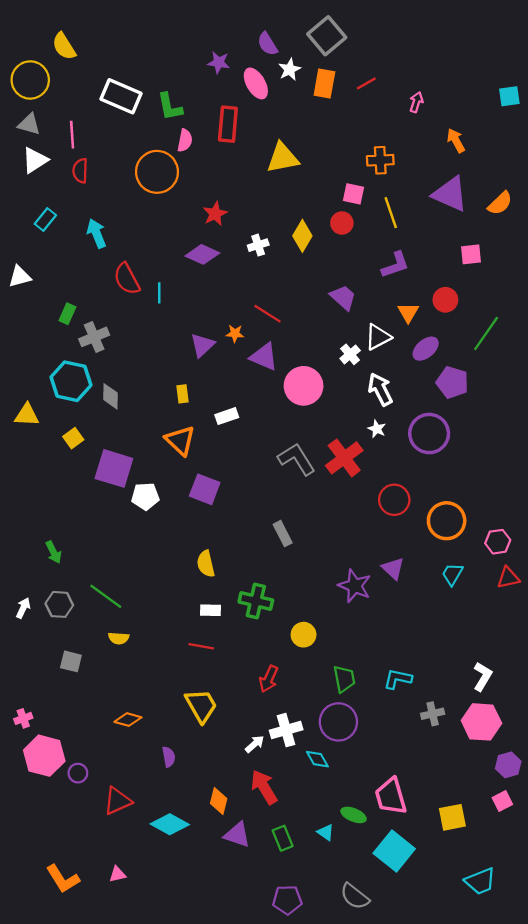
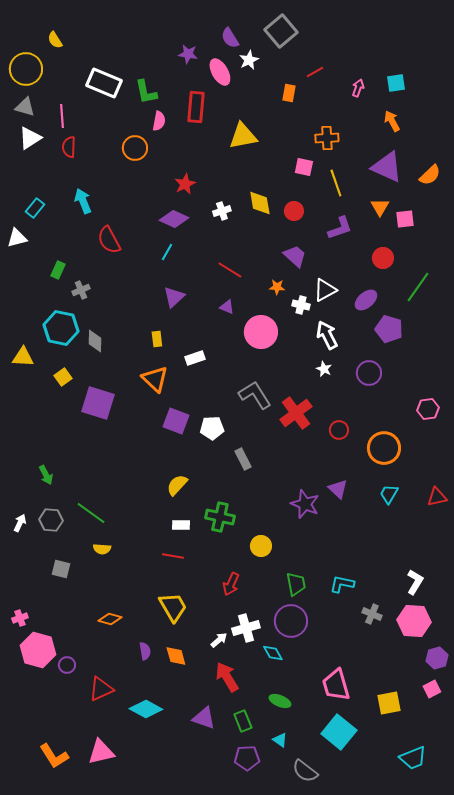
yellow semicircle: (64, 46) -> (55, 40), size x0.7
orange rectangle: (324, 83) -> (289, 93), moved, size x0.7
cyan square: (509, 96) -> (396, 83), moved
orange circle: (157, 172) -> (135, 148), size x0.7
cyan rectangle: (45, 220) -> (35, 208), moved
red circle: (342, 223) -> (294, 211), moved
yellow diamond: (302, 236) -> (260, 203), turned -40
cyan line: (159, 293) -> (167, 252), moved, turned 30
orange triangle: (408, 313) -> (380, 207), moved
orange star: (235, 333) -> (277, 287), moved
gray cross: (94, 337) -> (81, 290), size x0.7
white cross: (350, 354) -> (301, 305), turned -36
purple triangle: (264, 357) -> (227, 307), size x0.6
purple circle: (429, 434) -> (369, 373), size x0.7
red cross: (344, 458) -> (296, 413), moved
white pentagon: (145, 496) -> (212, 428), moved
red circle: (394, 500) -> (339, 430), size x0.7
pink hexagon: (498, 542) -> (428, 409), moved
yellow semicircle: (206, 564) -> (177, 485), turned 55
gray cross: (433, 714) -> (372, 614), turned 36
orange diamond: (219, 801) -> (176, 656), moved, turned -30
green ellipse: (354, 815) -> (280, 701), moved
cyan triangle: (326, 832) -> (280, 740), moved
pink triangle: (117, 874) -> (101, 752), size x1.8
purple pentagon: (287, 900) -> (247, 758), moved

